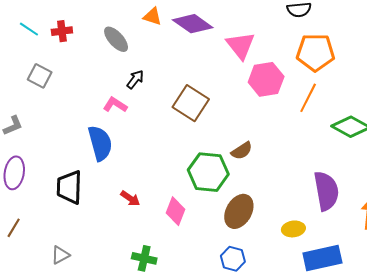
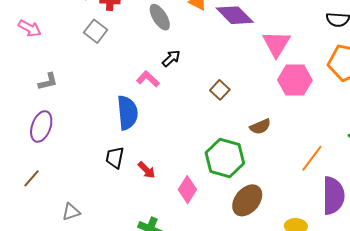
gray square: (40, 76) -> (96, 31), moved
orange line: (308, 98) -> (312, 158), moved
brown square: (191, 103) -> (220, 90), size x0.6
brown semicircle: (242, 151) -> (260, 127), moved
black trapezoid: (69, 187) -> (115, 158), moved, size x0.7

